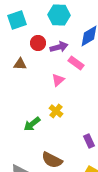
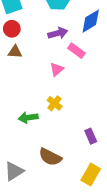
red circle: (38, 43) -> (12, 29), moved
green arrow: (32, 124) -> (28, 118), turned 30

